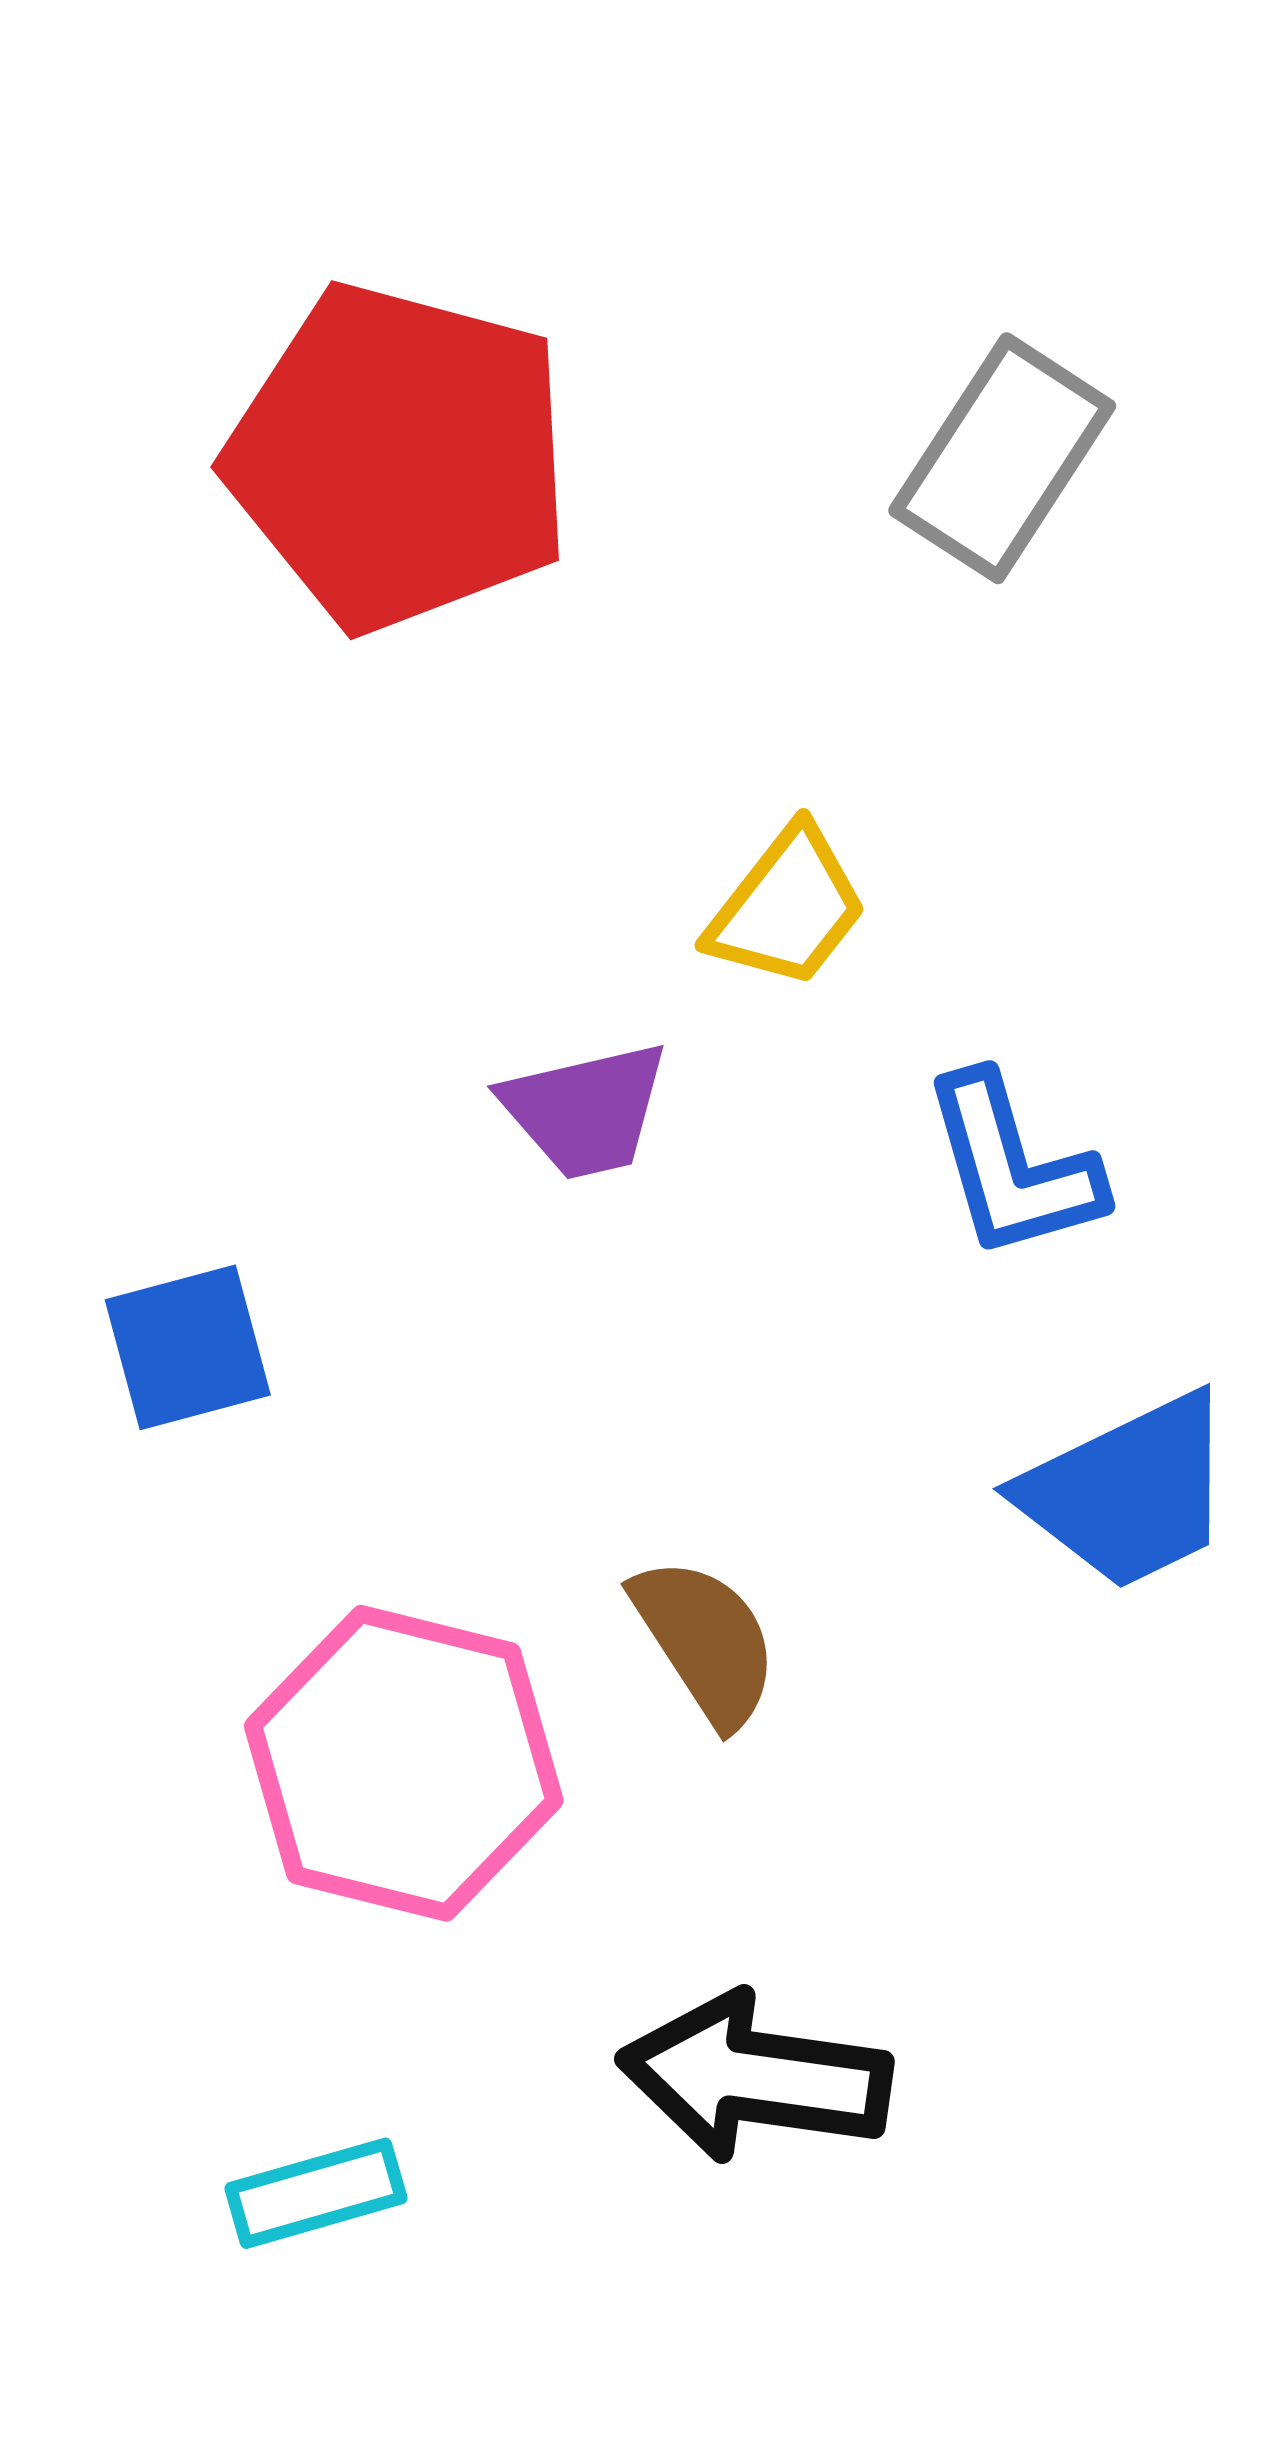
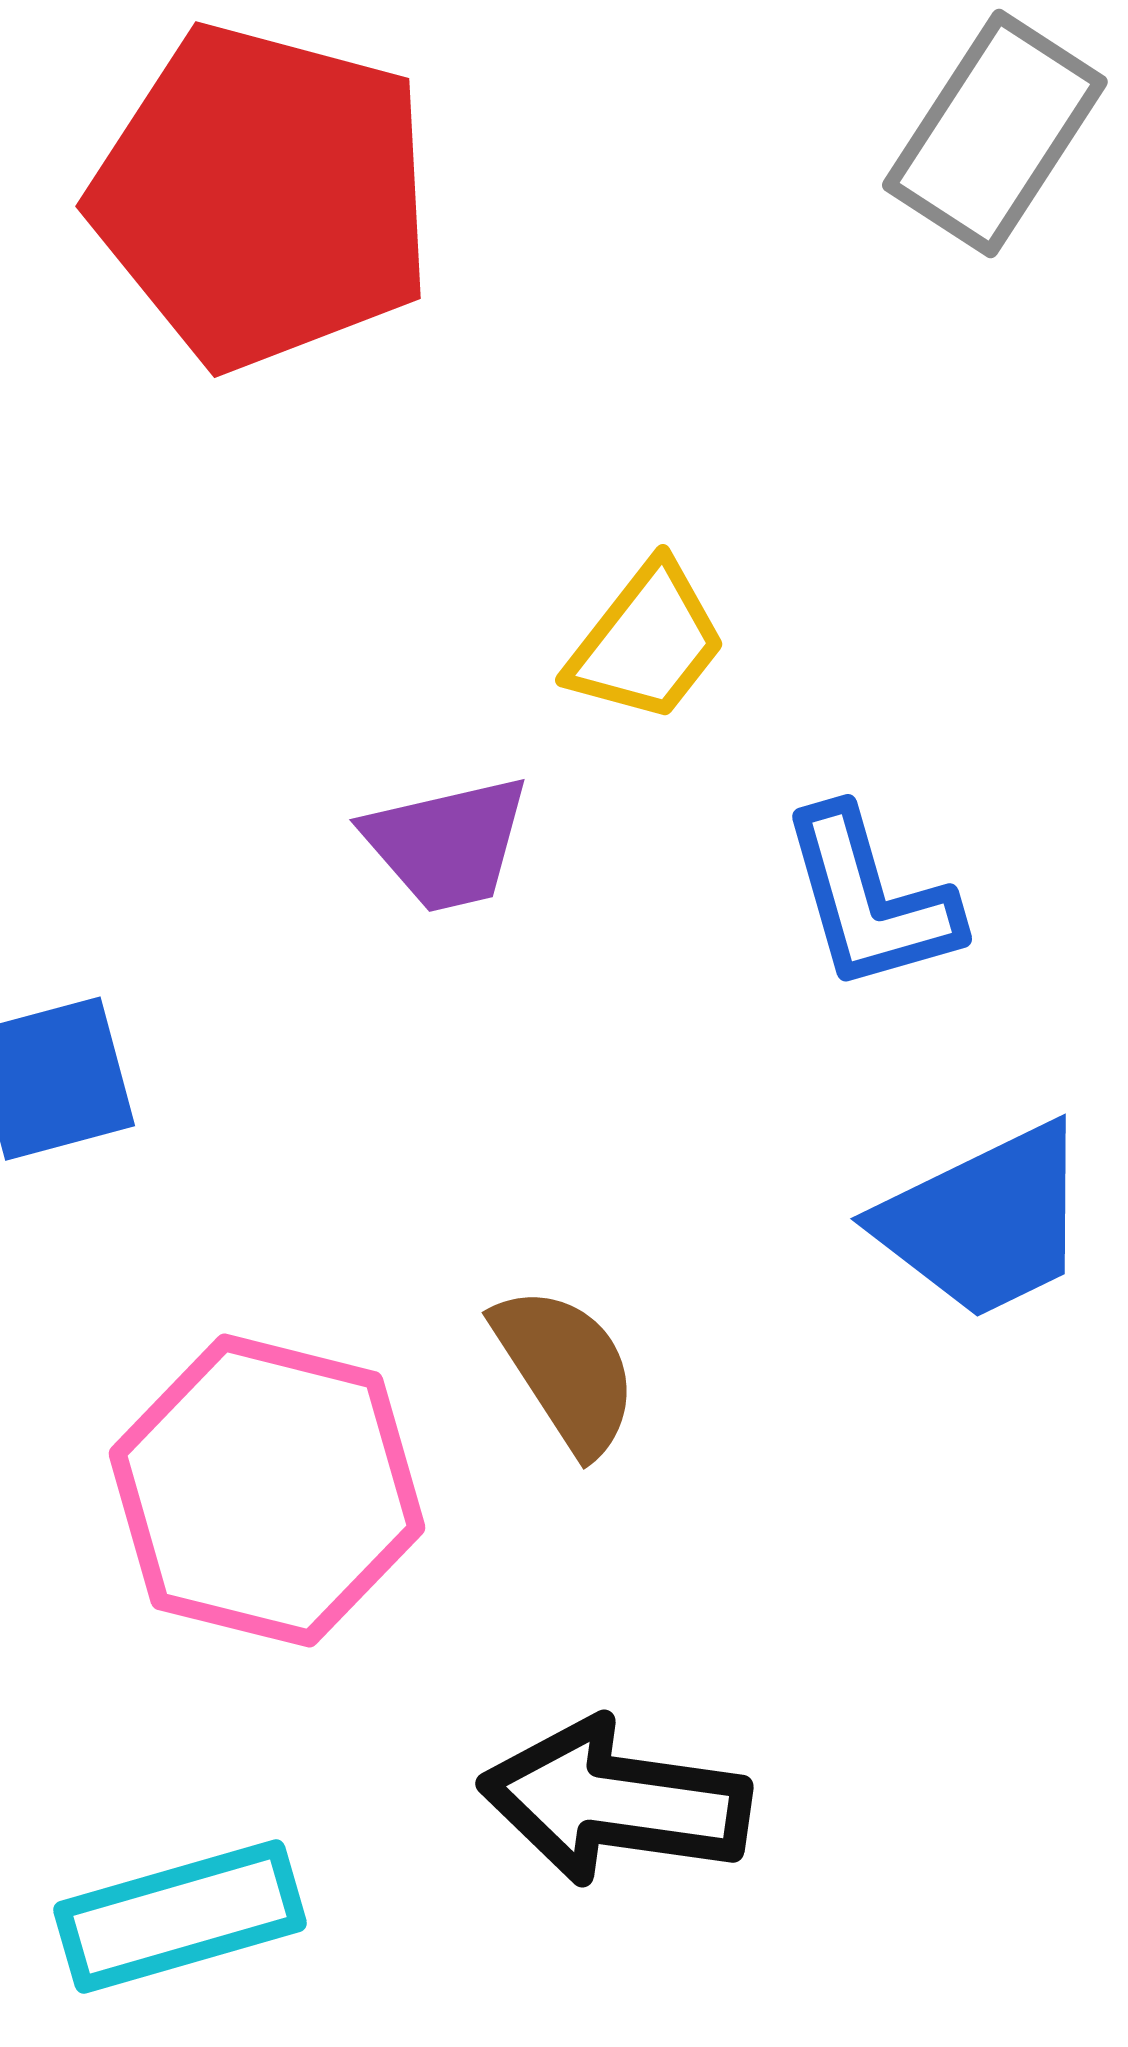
gray rectangle: (1002, 458) -> (995, 134), moved
cyan rectangle: (316, 2193) -> (180, 1917), size x1.4

